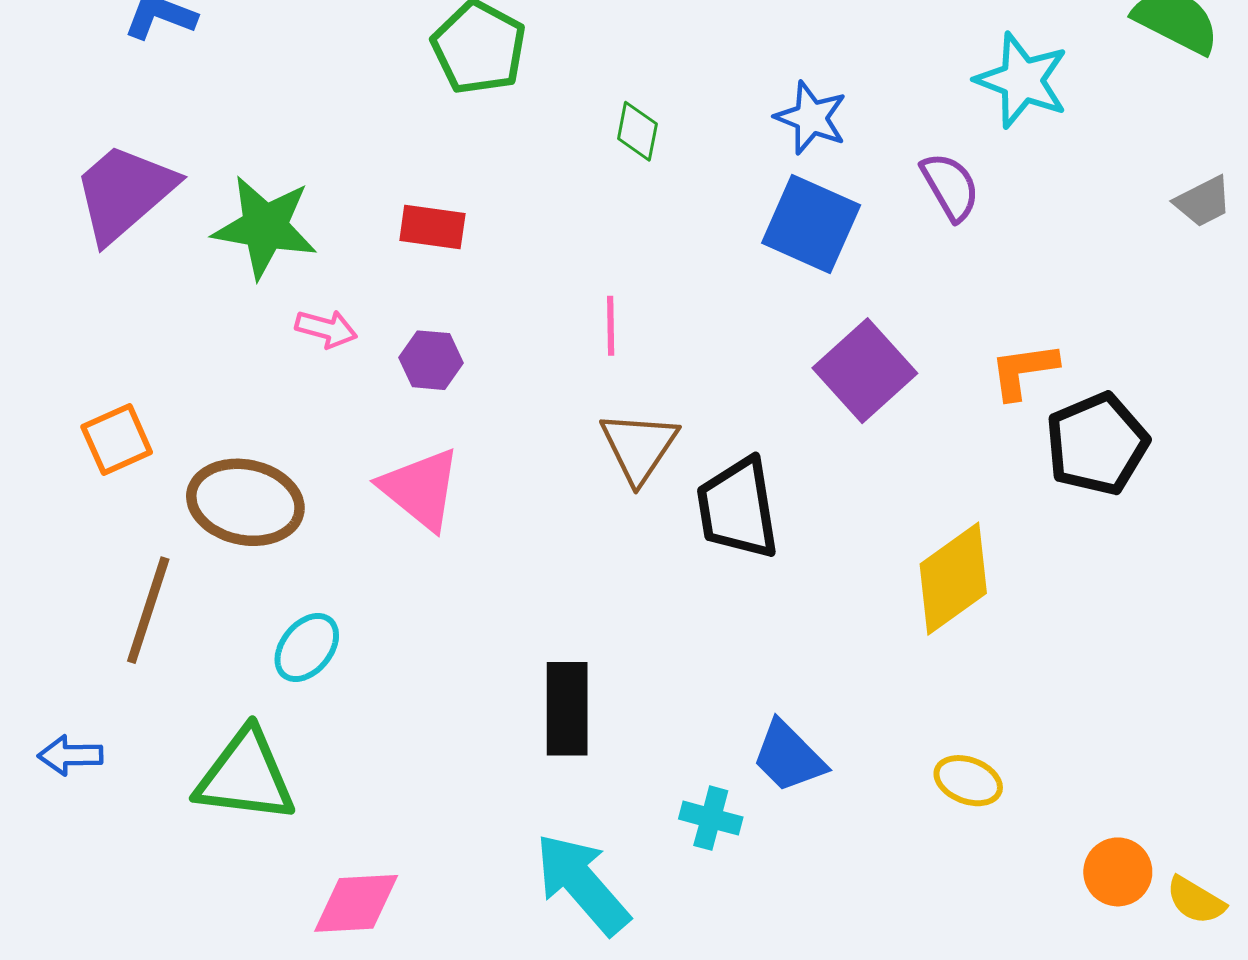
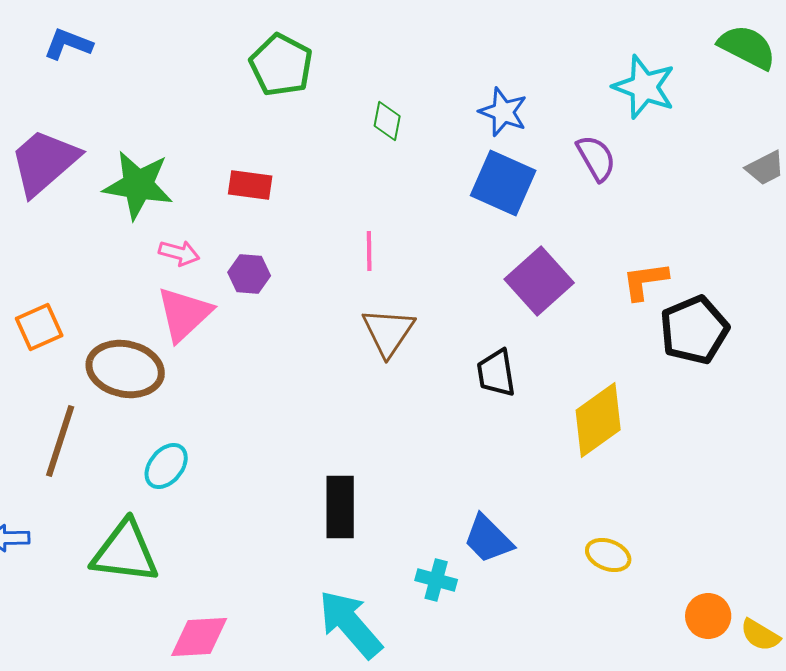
pink triangle: (420, 489) -> (184, 314), moved, turned 38
black trapezoid: (738, 508) -> (496, 373), moved, size x0.7

